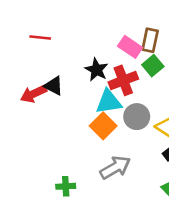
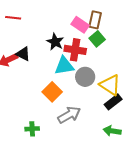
red cross: (123, 80) -> (75, 50), turned 30
orange square: (103, 126) -> (52, 92), moved

